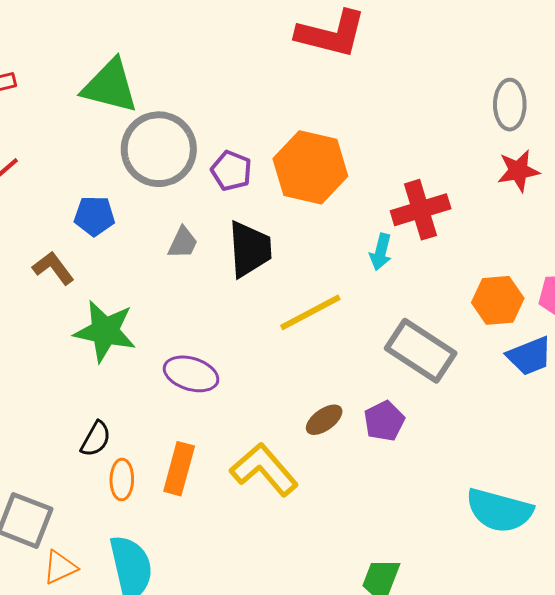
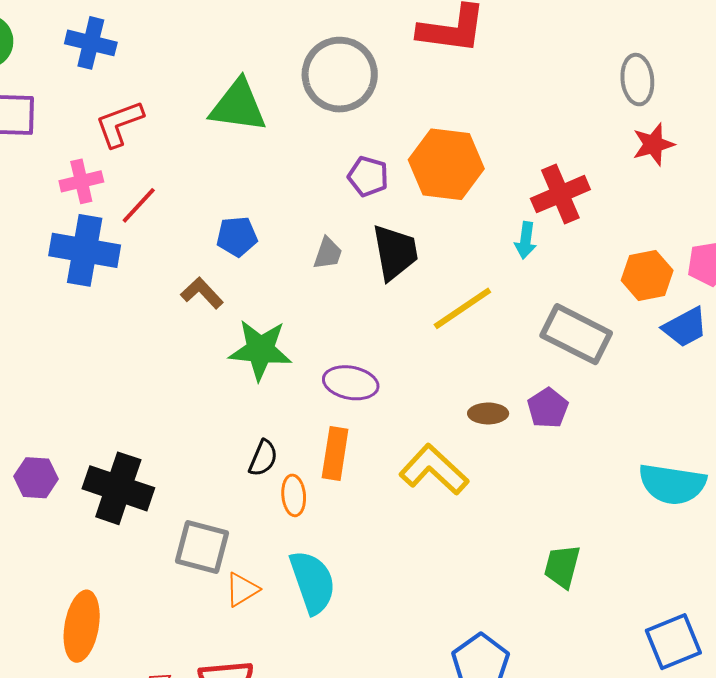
gray circle: (159, 149) -> (340, 75), moved
brown ellipse: (324, 420) -> (488, 413), turned 42
orange rectangle: (179, 469) -> (335, 454), moved

